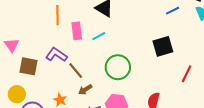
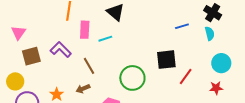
brown square: (29, 66) -> (31, 56), turned -36
green circle: (118, 67) -> (132, 78), moved
brown line: (76, 71) -> (89, 66), moved
red line: (187, 74) -> (186, 76), moved

